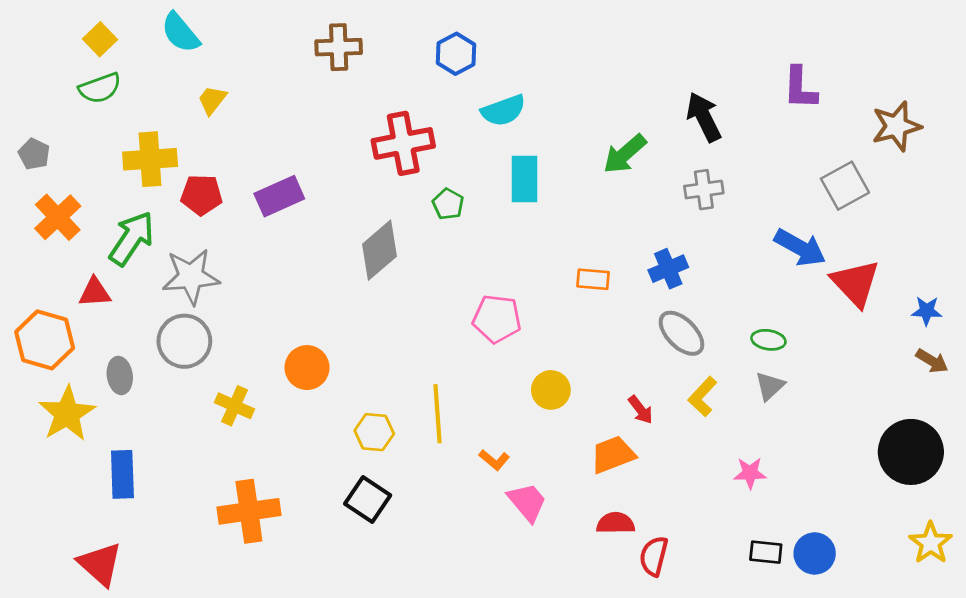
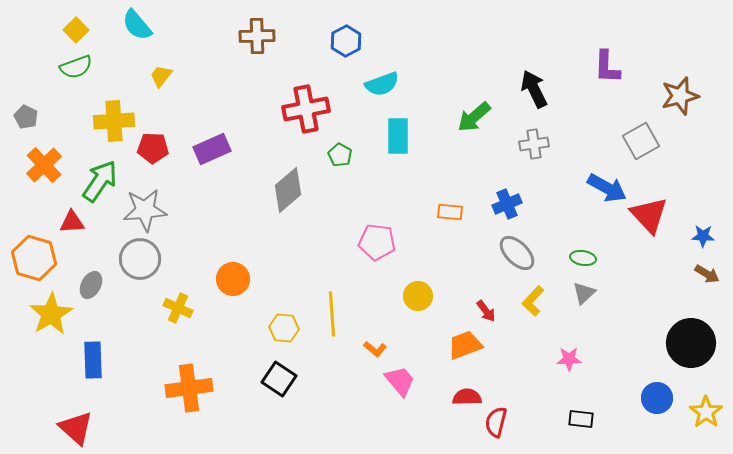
gray ellipse: (120, 375) -> (91, 285), turned 36
blue circle: (815, 553) -> (657, 398), moved

